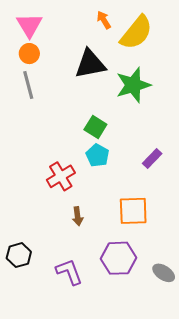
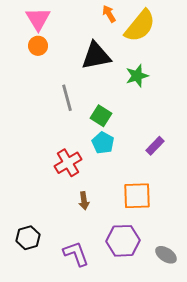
gray line: (28, 85) -> (67, 98), moved
green star: (133, 85) -> (137, 76), size x0.7

